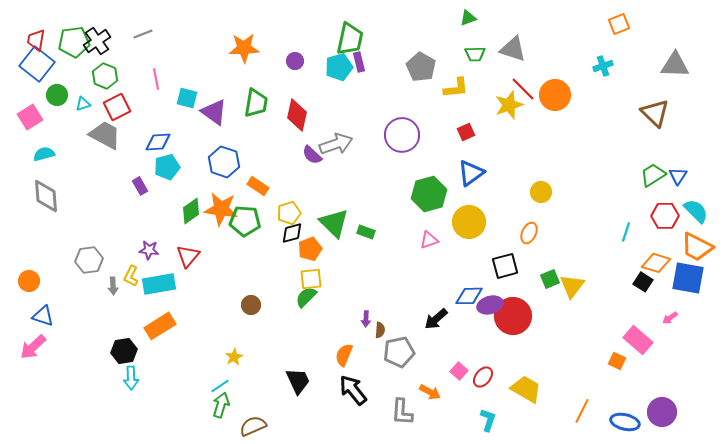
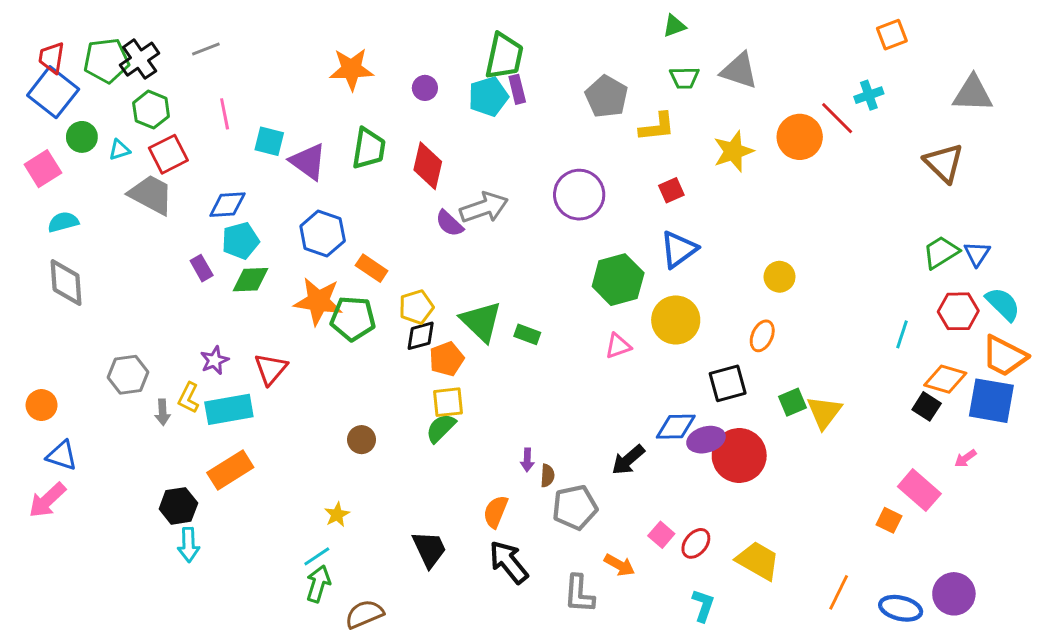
red line: (523, 89) -> (837, 118), moved
green diamond: (191, 211) -> (251, 280), moved, turned 32
purple star: (149, 250) -> (214, 360), turned -30

